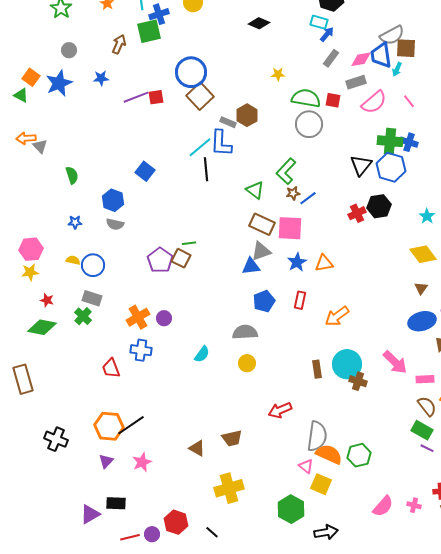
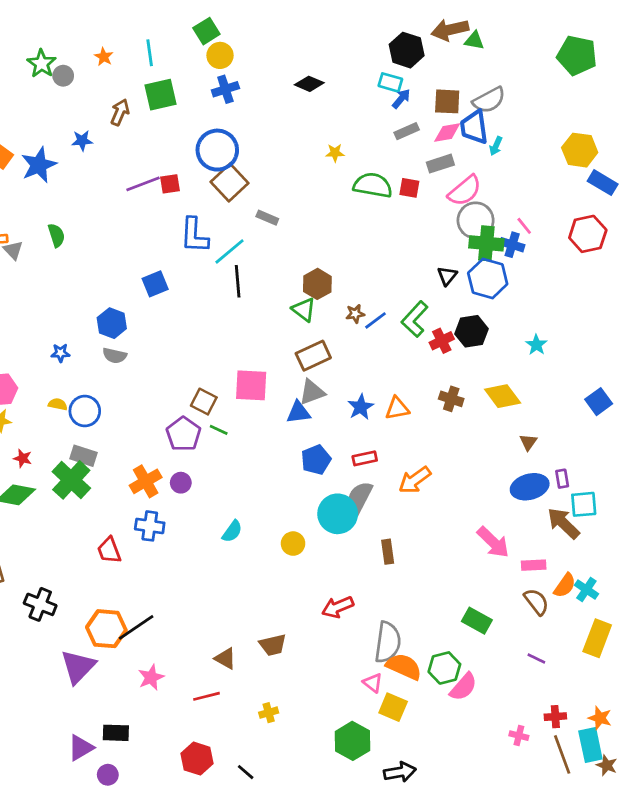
blue cross: (159, 14) -> (225, 89), moved
brown square: (406, 48) -> (447, 101), moved
gray circle: (69, 50) -> (63, 76), moved
gray rectangle: (331, 58) -> (407, 131), turned 30
blue star: (101, 78) -> (82, 141), moved
pink line: (409, 101) -> (524, 226), moved
brown hexagon: (247, 115) -> (317, 284), moved
gray circle: (309, 124) -> (476, 220), moved
blue L-shape: (221, 143) -> (194, 235), moved
black triangle: (361, 165) -> (447, 276), size x0.7
blue square: (145, 171) -> (155, 284), turned 30
green L-shape: (286, 171) -> (415, 319), moved
green semicircle: (72, 175) -> (56, 235), moved
brown rectangle: (262, 224) -> (313, 356), turned -50
pink square: (290, 228) -> (251, 385), moved
green line: (189, 243) -> (219, 430), moved, turned 32
yellow diamond: (423, 254) -> (503, 396), moved
purple pentagon: (160, 260) -> (183, 434), moved
red rectangle: (300, 300) -> (365, 458), turned 66
green cross: (83, 316) -> (71, 480), size x1.6
gray semicircle: (245, 332) -> (359, 498), moved, turned -60
cyan circle: (347, 364) -> (338, 514), moved
brown cross: (358, 381) -> (451, 399), moved
green rectangle: (422, 430) -> (477, 621), moved
black cross: (56, 439) -> (40, 604), moved
purple triangle: (106, 461) -> (78, 667), moved, size x1.8
yellow cross: (229, 488) -> (269, 713), size x0.5
pink semicircle: (383, 506) -> (463, 687), moved
purple circle: (152, 534) -> (108, 775), moved
red line: (130, 537) -> (206, 696), moved

